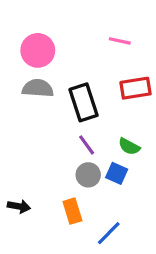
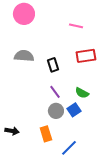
pink circle: (38, 50) -> (24, 14), moved
black rectangle: (83, 102) -> (53, 65), size x0.6
blue square: (117, 173) -> (74, 110), turned 32

